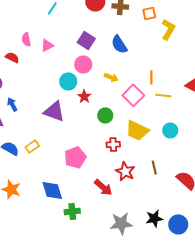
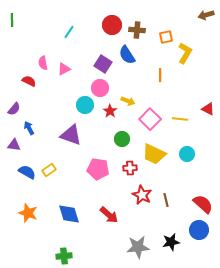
blue semicircle: (119, 44) -> (127, 55), moved
orange line: (151, 77) -> (160, 75), moved
red star: (84, 96) -> (110, 111), moved
pink pentagon: (75, 157) -> (98, 169), moved, turned 30
brown line: (154, 167) -> (166, 200), moved
red arrow: (103, 187) -> (109, 215), moved
green cross: (72, 211) -> (64, 256), moved
blue circle: (178, 224) -> (199, 230), moved

